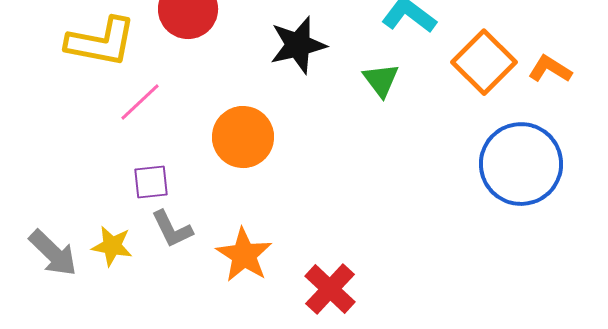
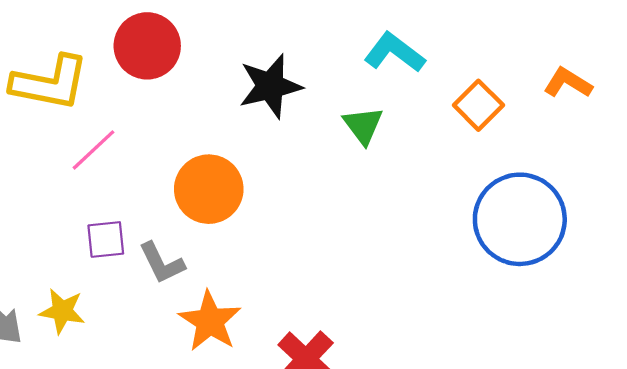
orange square: (484, 62) -> (478, 105), size x0.7
orange L-shape: (550, 69) -> (568, 83), moved
gray L-shape: (172, 229) -> (162, 263), moved

